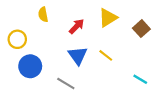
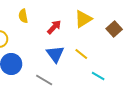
cyan line: (140, 79) -> (98, 76), moved

